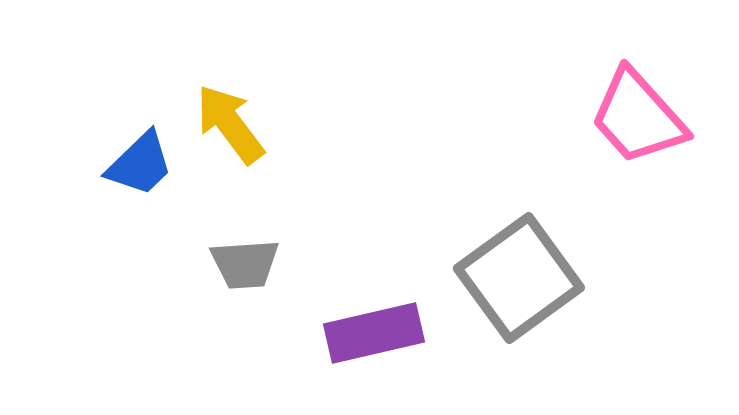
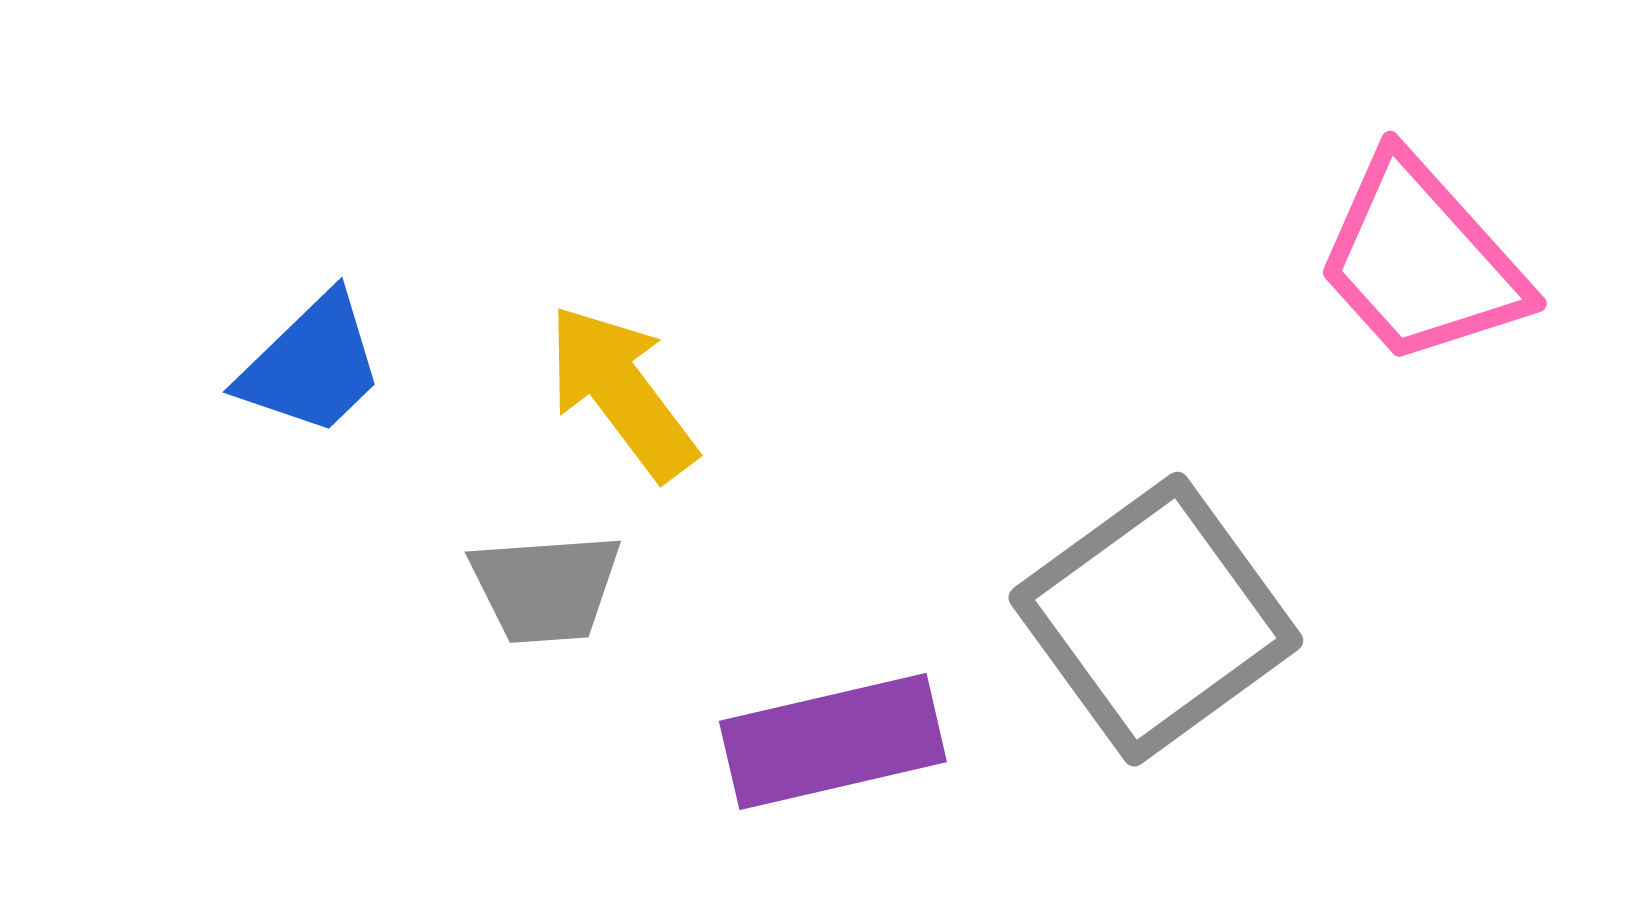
yellow arrow: (230, 124) -> (621, 392), moved

